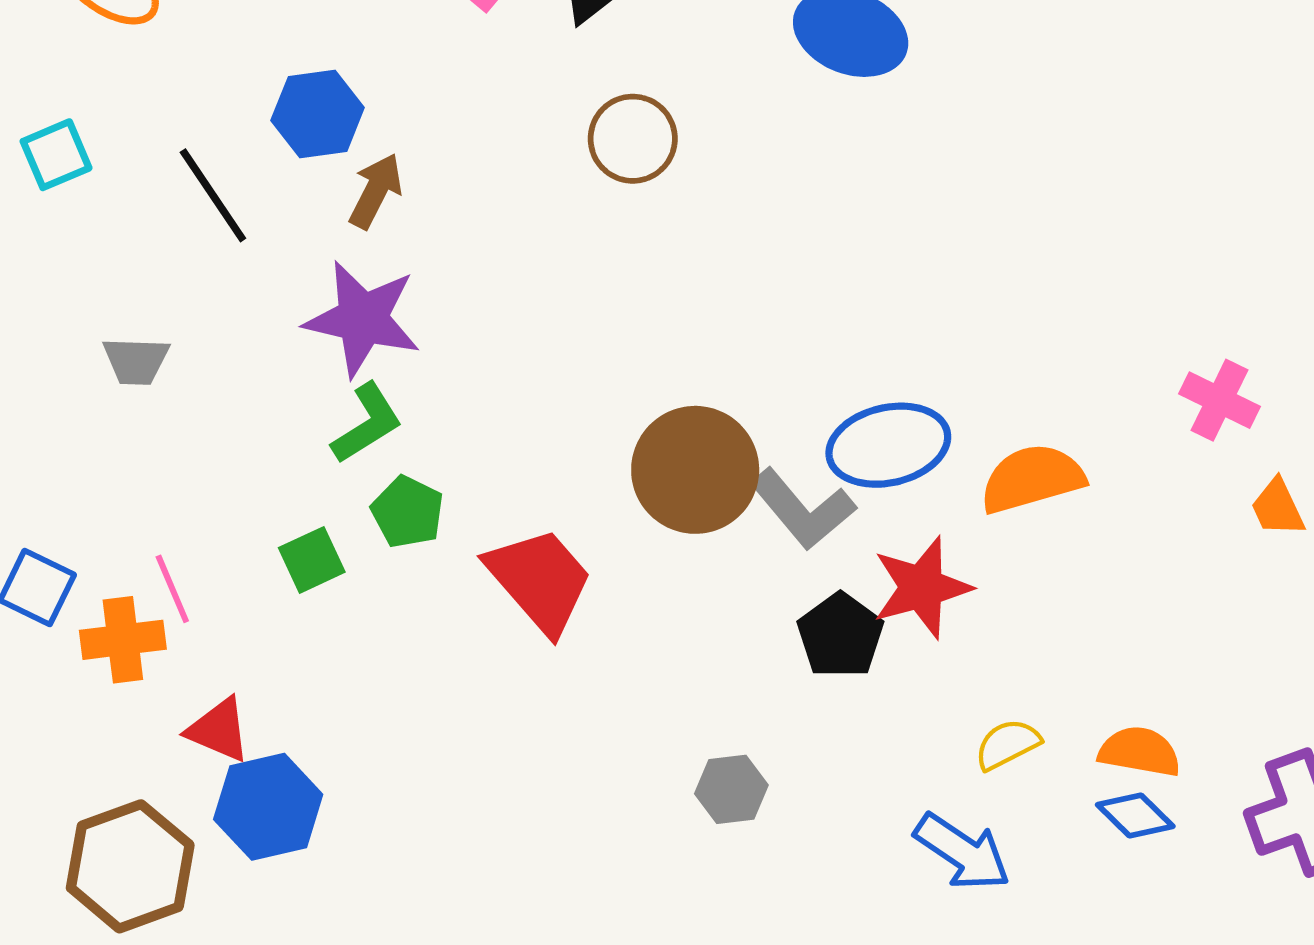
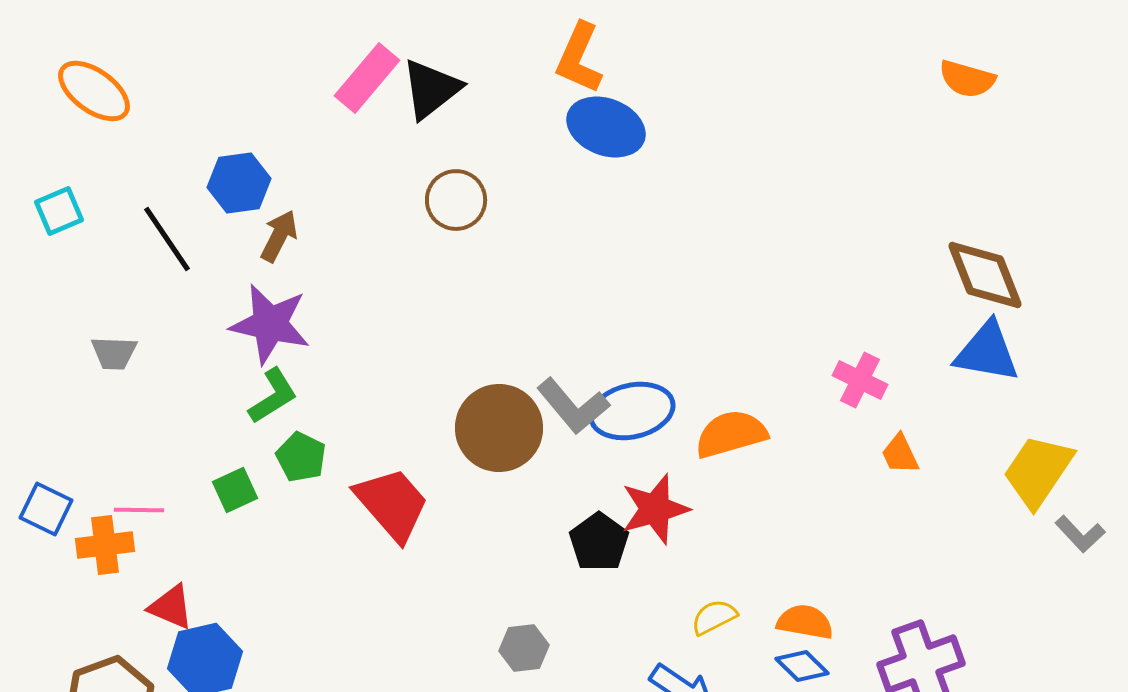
gray L-shape: (803, 509) -> (573, 406), moved
pink line: (172, 589) -> (139, 510), turned -66

